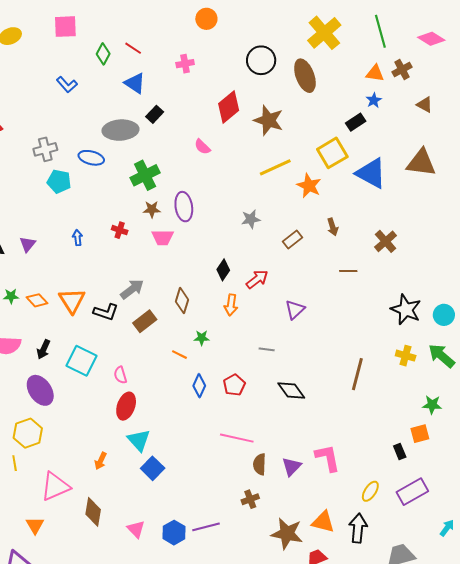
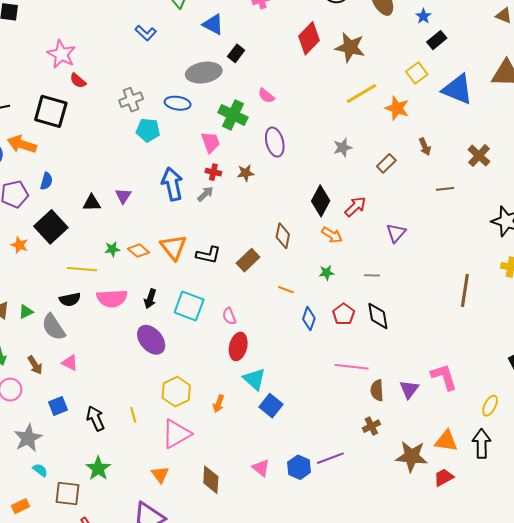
blue star: (374, 100) -> (423, 16), moved
pink semicircle: (202, 147) -> (266, 96), moved
yellow square: (332, 153) -> (417, 73), size x0.7
green cross: (145, 175) -> (233, 115), turned -32
brown star: (152, 209) -> (246, 173), moved
pink trapezoid: (163, 237) -> (210, 142), moved, turned -105
blue arrow: (78, 238) -> (172, 184), size x2.0
black diamond: (223, 270) -> (321, 201), size x1.4
gray arrow: (132, 289) -> (205, 194), moved, size x0.7
orange arrow: (231, 305) -> (332, 235), turned -60
green star: (202, 338) -> (327, 273), moved
black diamond: (291, 391) -> (378, 316), moved, turned 32
yellow hexagon: (28, 433) -> (176, 392), moved
brown diamond: (93, 512) -> (211, 480), moved

